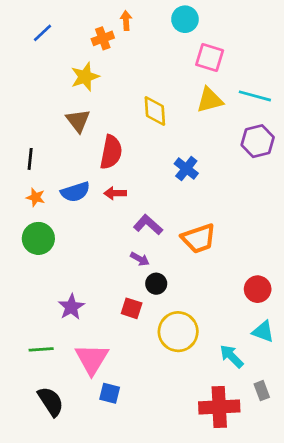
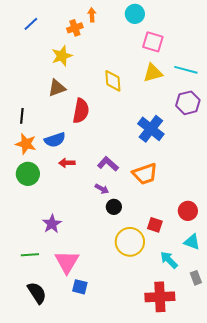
brown triangle: (78, 121) -> (57, 88), turned 48
blue cross: (186, 169) -> (151, 129), moved, size x1.5
red arrow: (115, 193) -> (67, 163), moved
orange star: (36, 197) -> (26, 144), size x1.5
red square: (132, 308) -> (155, 225), moved
gray rectangle: (262, 391) -> (196, 278), moved

